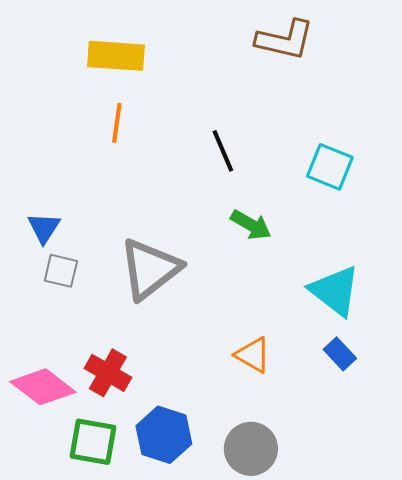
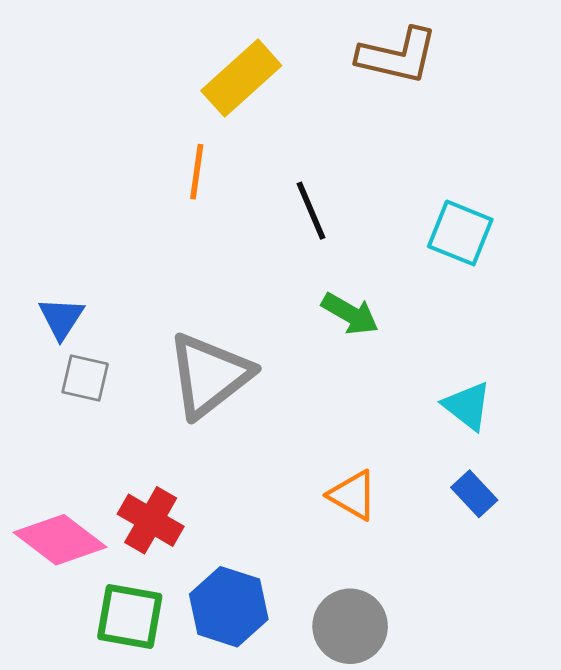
yellow rectangle: (116, 56) -> (241, 78), moved, turned -46
orange line: (117, 123) -> (197, 172), moved
cyan triangle: (335, 291) -> (467, 406), size x0.7

